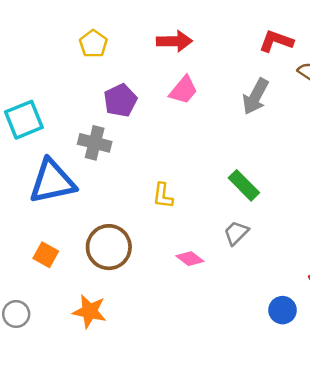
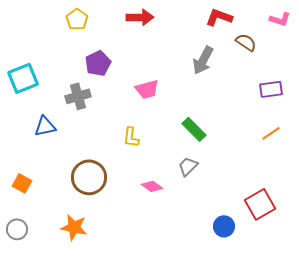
pink trapezoid: (183, 90) -> (147, 89), moved, turned 35
gray cross: (95, 143) -> (78, 96), turned -30
blue triangle: (52, 181) -> (45, 126), size x0.6
orange square: (46, 255) -> (22, 183), moved

